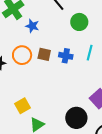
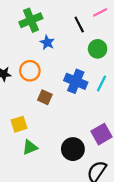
brown square: (44, 54) -> (45, 97), moved
blue cross: (66, 56) -> (76, 81), size x1.5

